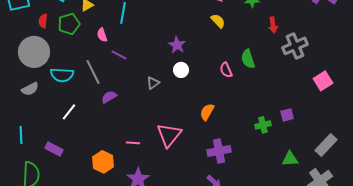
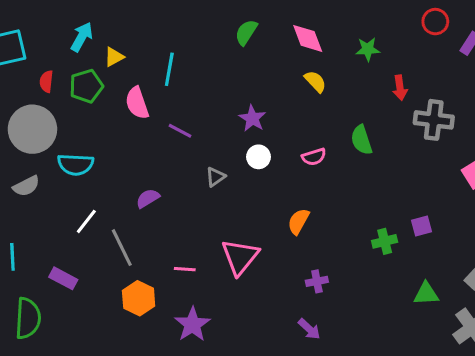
pink semicircle: (102, 35) -> (137, 103), size x1.5
gray cross: (295, 46) -> (434, 120), turned 30
purple line: (119, 55) -> (180, 131), moved
pink semicircle: (226, 70) -> (314, 157), moved, turned -84
gray line: (93, 72) -> (122, 248), moved
purple cross: (219, 151) -> (317, 281), size x0.6

